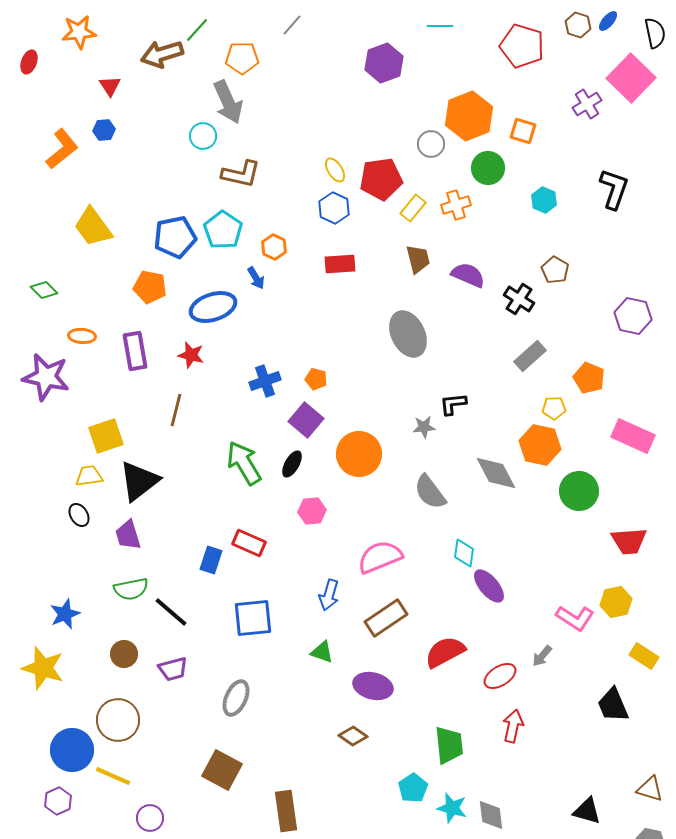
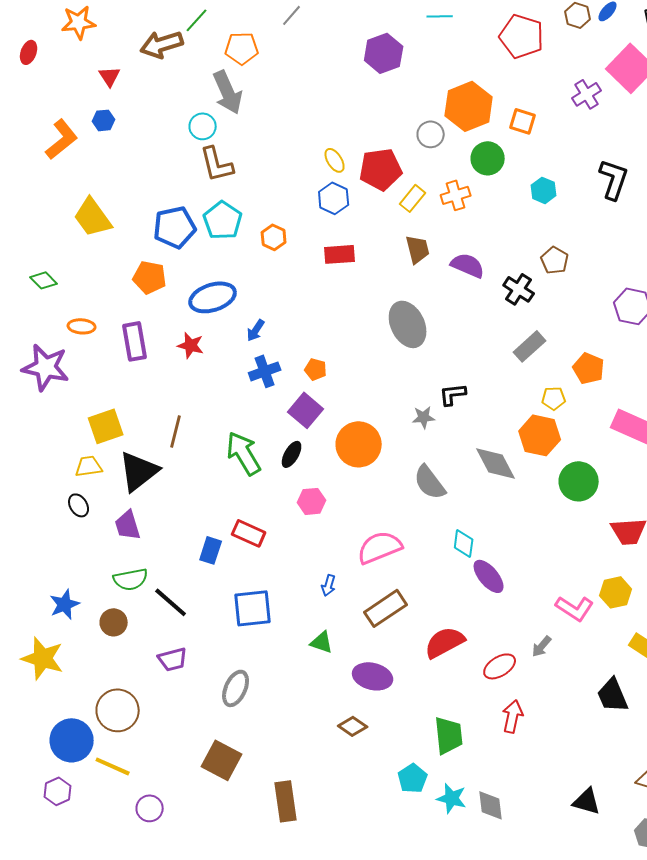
brown L-shape: (241, 174) -> (217, 164), moved, turned 63
blue arrow: (256, 278) -> (256, 330), moved, turned 65
brown line: (176, 410) -> (176, 431), moved
blue arrow: (329, 595) -> (329, 585), size x0.7
brown circle: (124, 654) -> (114, 622), moved

